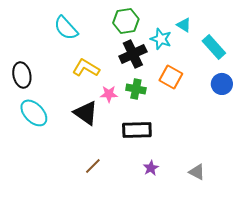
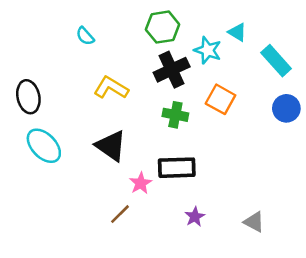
cyan semicircle: (66, 28) -> (85, 36), size x0.6
pink star: (109, 94) -> (141, 183), moved, turned -30

